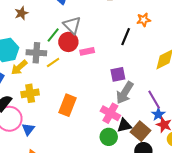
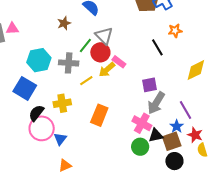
brown star: (21, 13) -> (64, 23), moved
black line: (126, 37) -> (157, 47), turned -54
pink rectangle: (87, 51) -> (119, 62), turned 48
yellow line: (53, 63) -> (86, 81), moved
yellow arrow: (19, 67) -> (107, 70), moved
blue star: (158, 114) -> (177, 126), moved
brown square: (140, 131) -> (172, 141), turned 30

